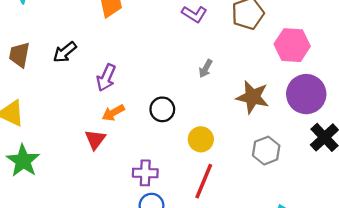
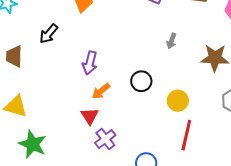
black arrow: (65, 52) -> (49, 34), moved
purple cross: (145, 173) -> (105, 139), moved, turned -30

